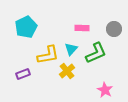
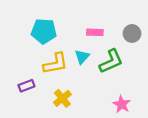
cyan pentagon: (26, 27) -> (44, 31), moved, turned 30
yellow cross: (67, 71) -> (62, 98), moved

